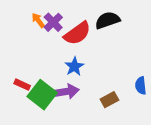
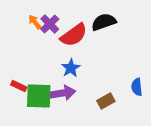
green square: (42, 95) -> (39, 96), turned -36

